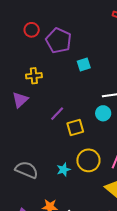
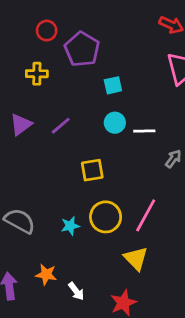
yellow cross: (34, 76) -> (37, 74), moved
cyan circle: (103, 113) -> (115, 123), moved
purple line: (57, 114) -> (61, 126), moved

